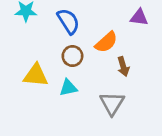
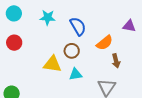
brown circle: (72, 56) -> (72, 51), moved

